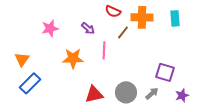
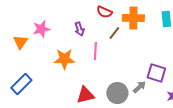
purple arrow: (88, 28) -> (79, 29), turned 32
orange triangle: (22, 59) -> (20, 42), moved
gray arrow: (152, 93) -> (139, 87), moved

